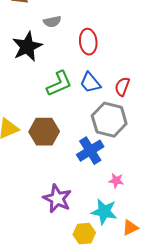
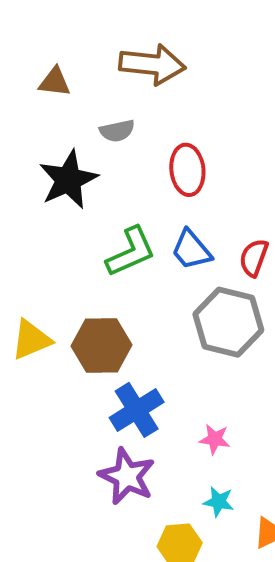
blue cross: (90, 151) -> (137, 410), moved
pink star: (116, 181) -> (215, 439), moved
cyan star: (104, 212) -> (219, 502), size x0.6

